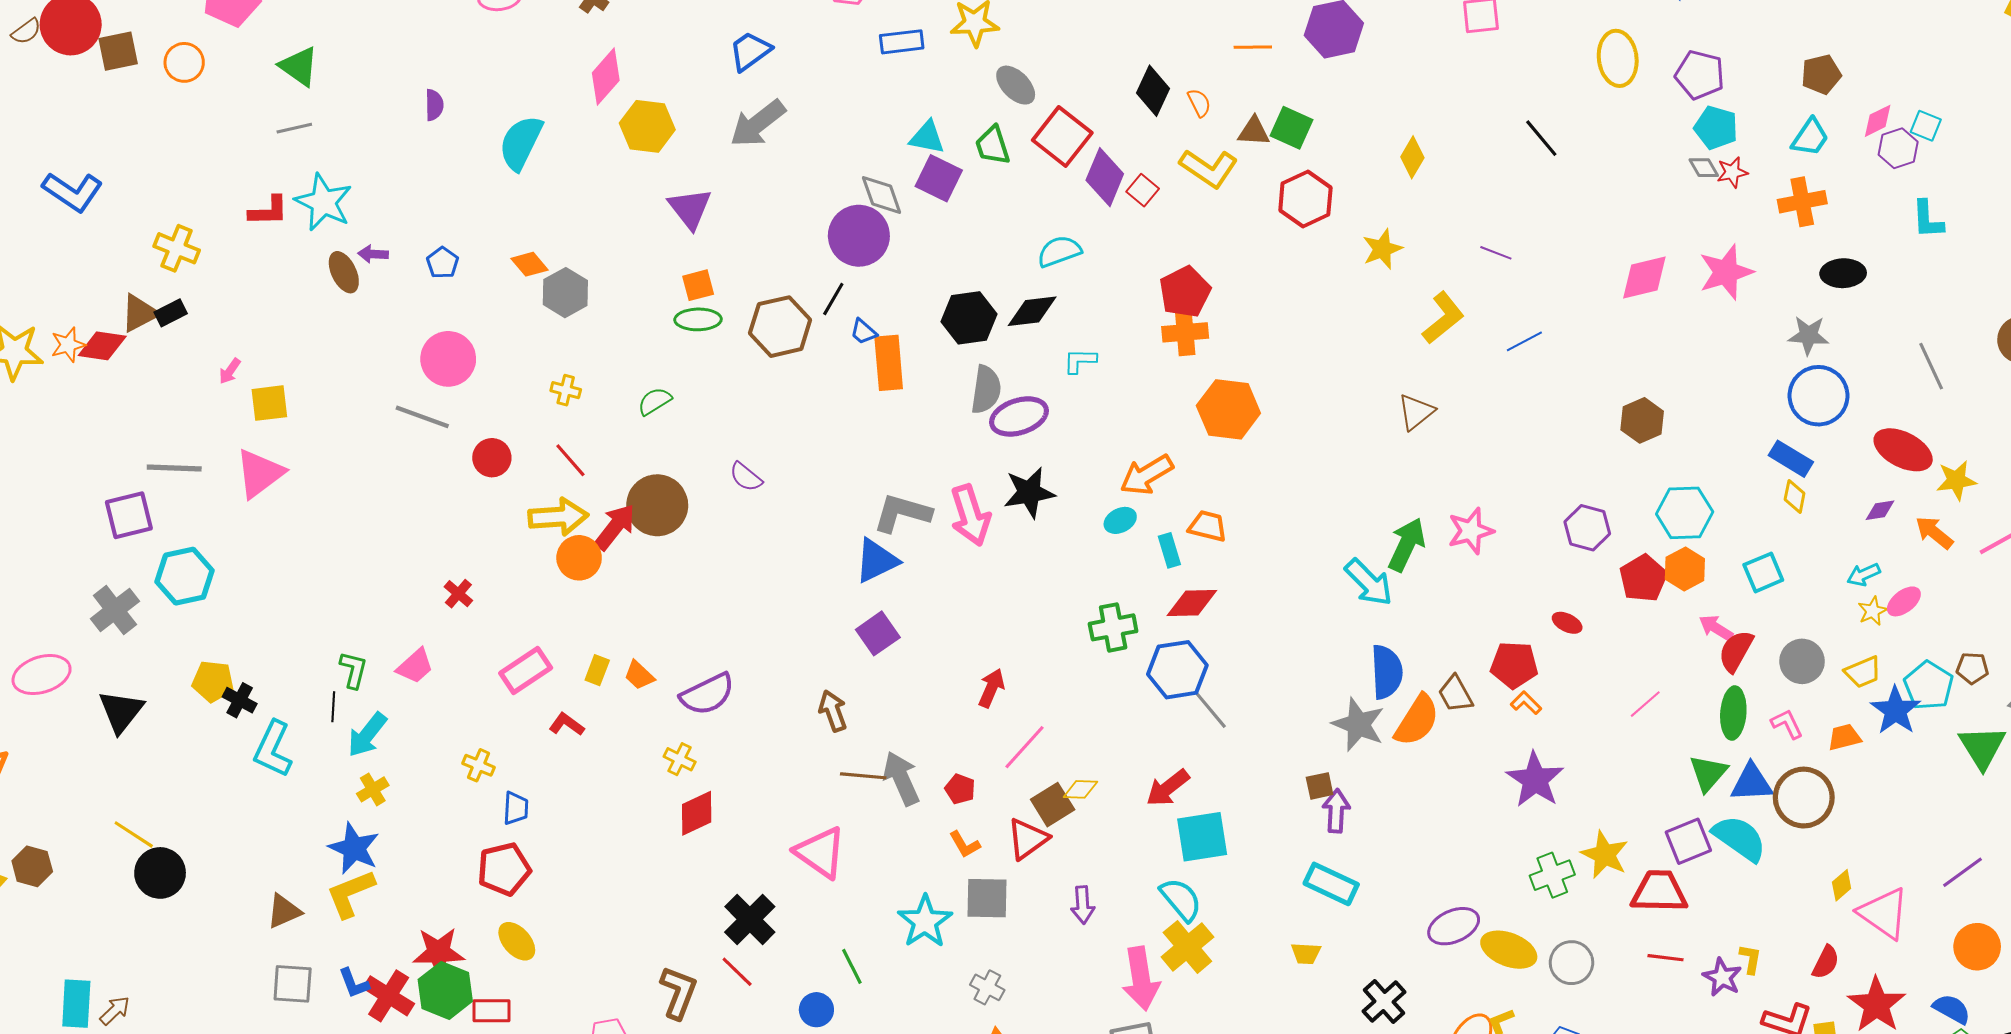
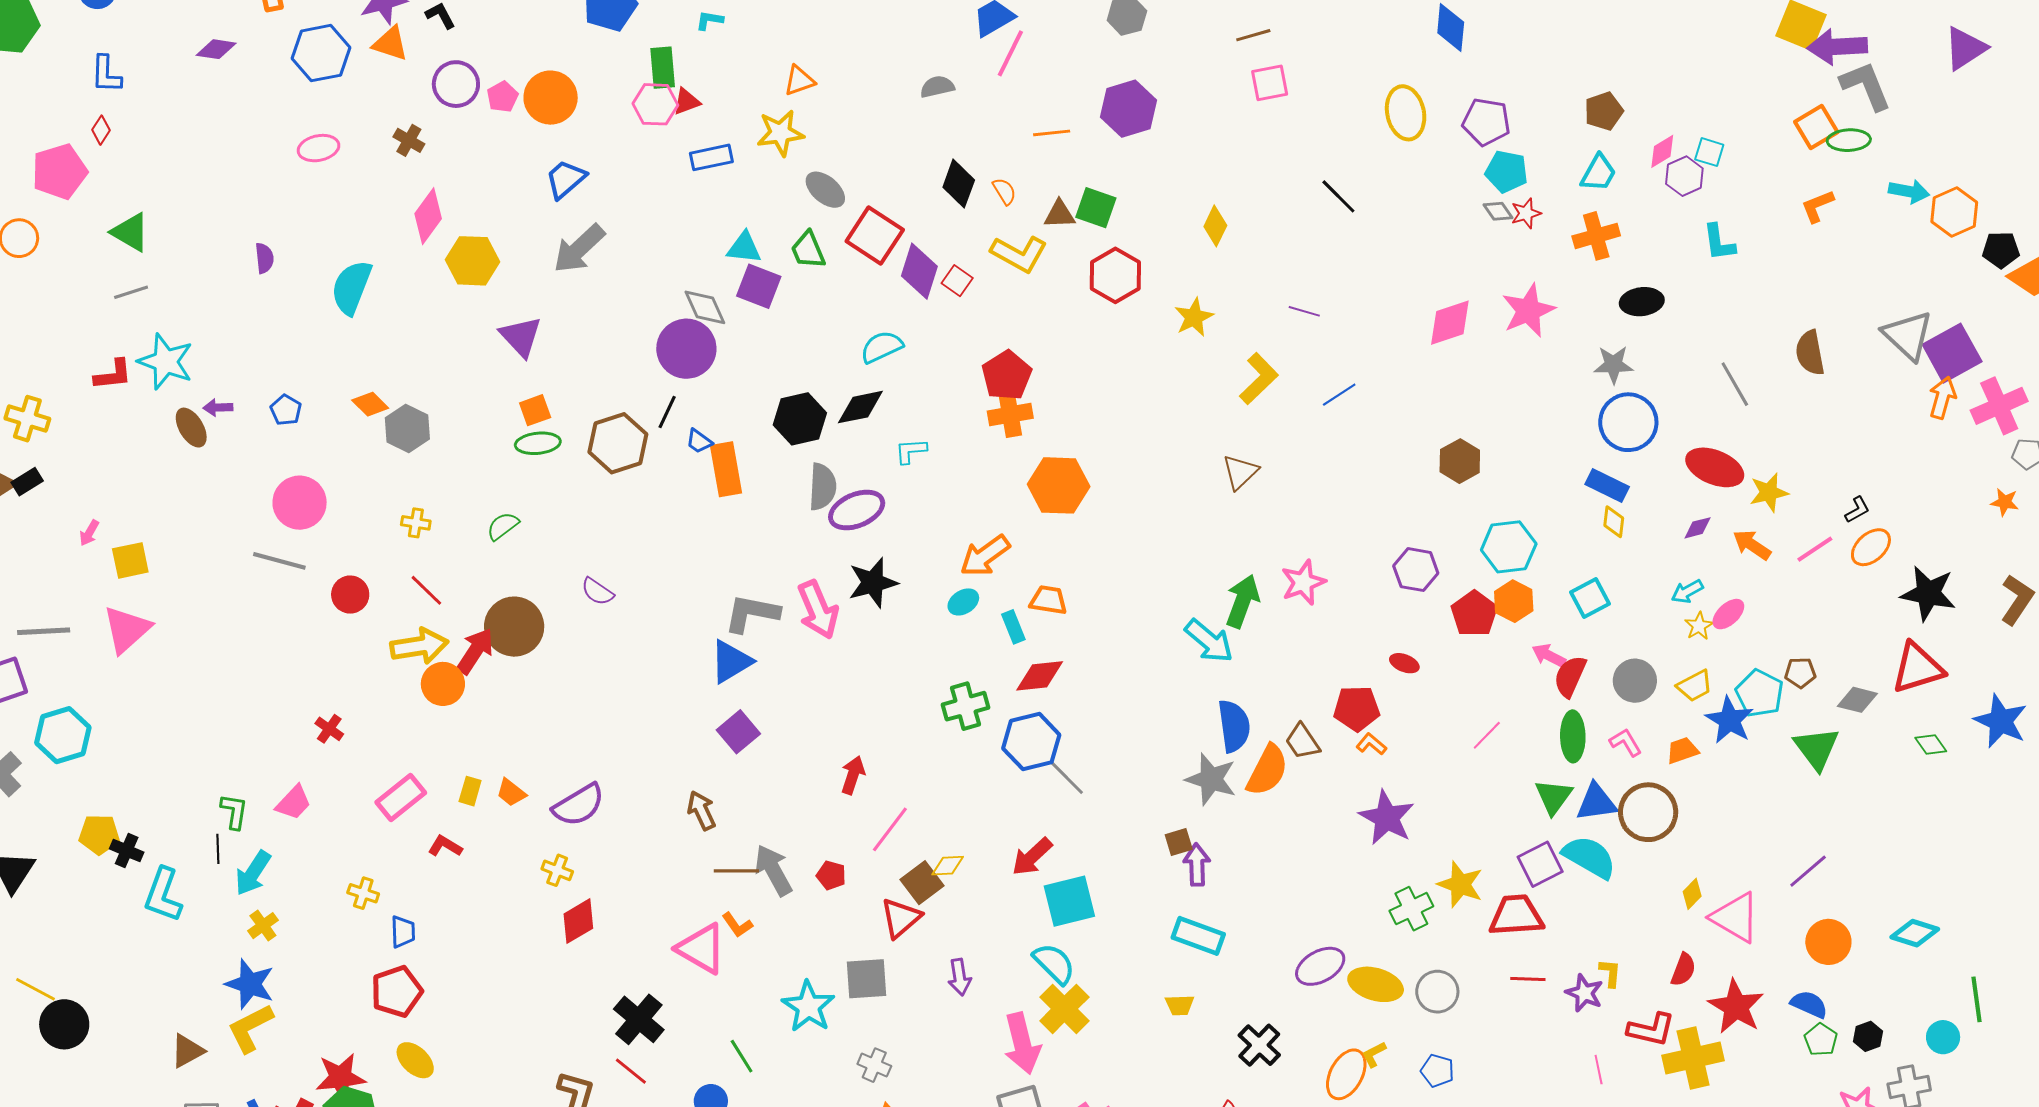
orange L-shape: (965, 844) -> (737, 925), moved

